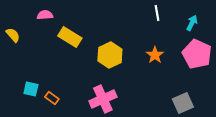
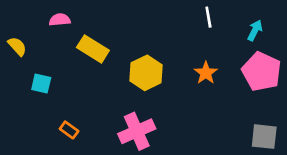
cyan square: (31, 89) -> (41, 83), moved
gray square: (183, 103) -> (264, 137), moved, turned 30

